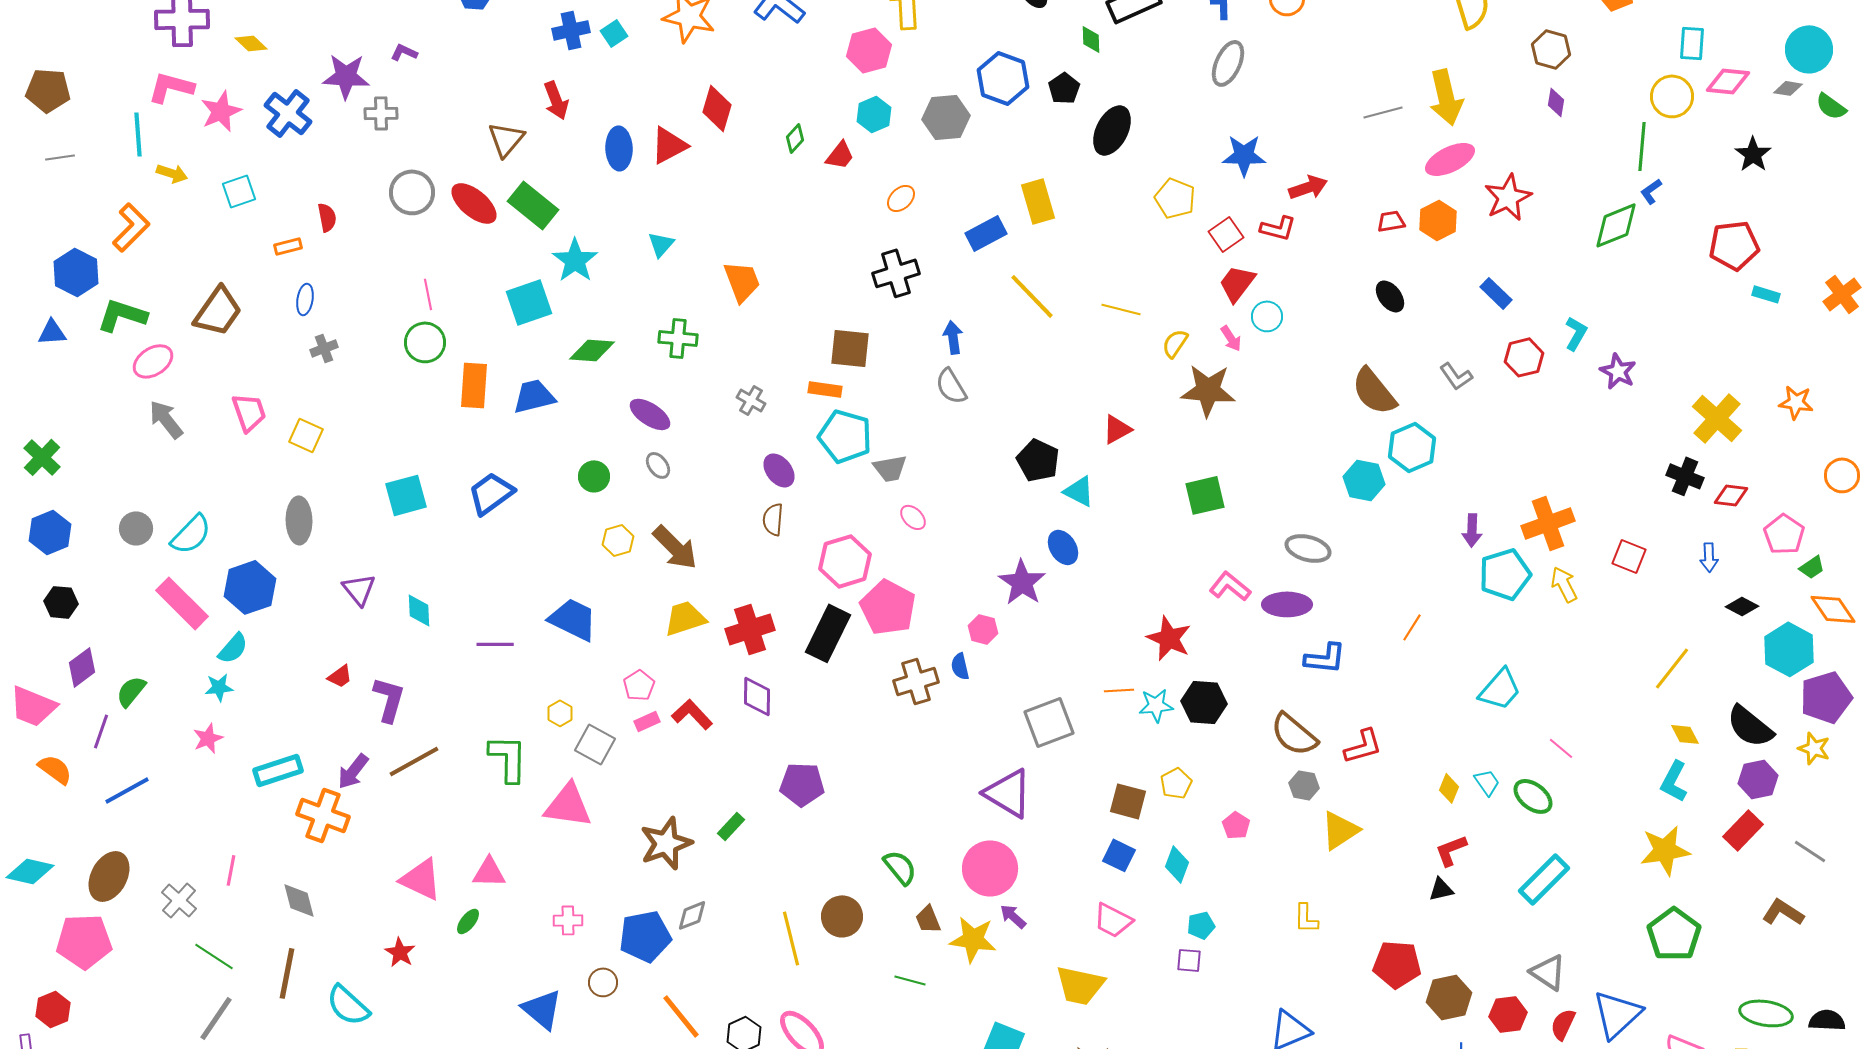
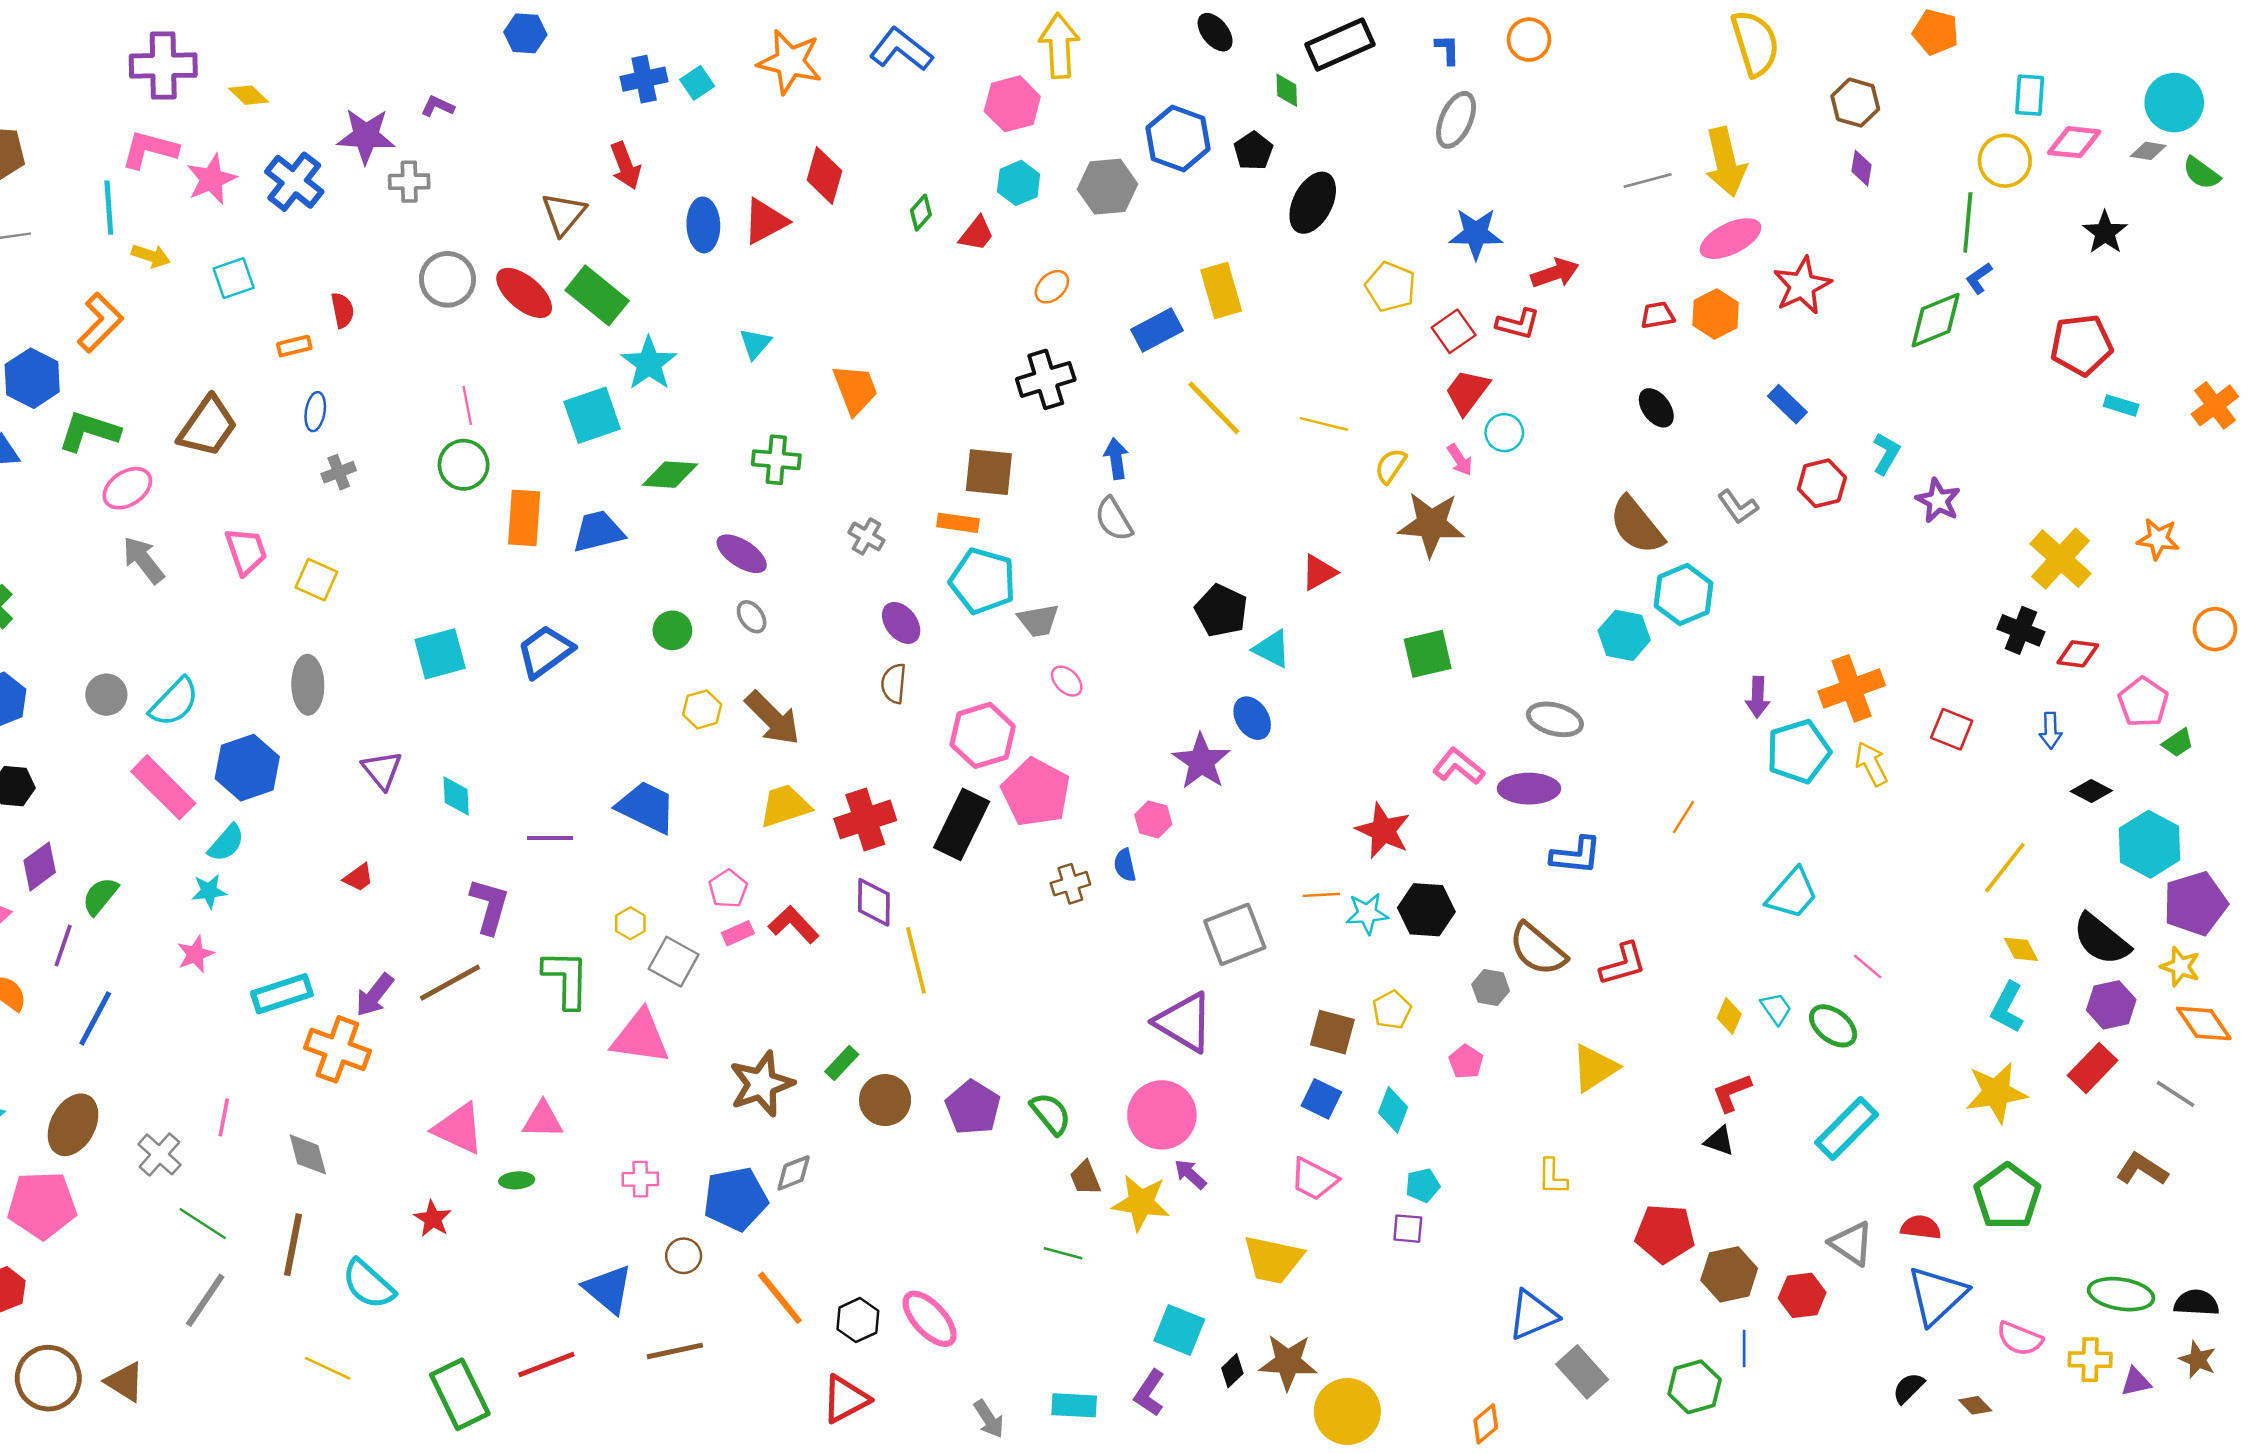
orange diamond: (1833, 609) -> (2204, 1023), moved
brown cross: (916, 681) -> (1070, 884), size x0.7
purple L-shape: (389, 699) -> (490, 906), moved
purple pentagon: (802, 784) -> (973, 1107), moved, turned 30
gray hexagon: (1304, 785) -> (1491, 988), moved
blue line: (127, 790) -> (95, 1018), turned -33
black triangle: (1441, 889) -> (1719, 1141), turned 32
brown circle: (842, 916) -> (885, 1100), moved
green ellipse: (468, 921) -> (517, 1180), turned 48
yellow line: (791, 938) -> (916, 960), moved
red semicircle: (1563, 1024) -> (1921, 1227), moved, turned 72

